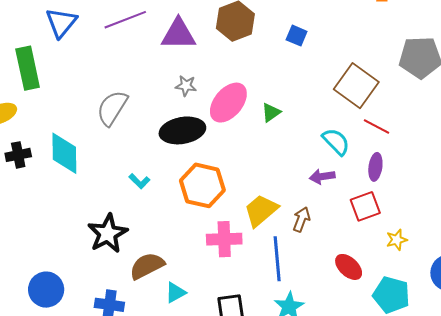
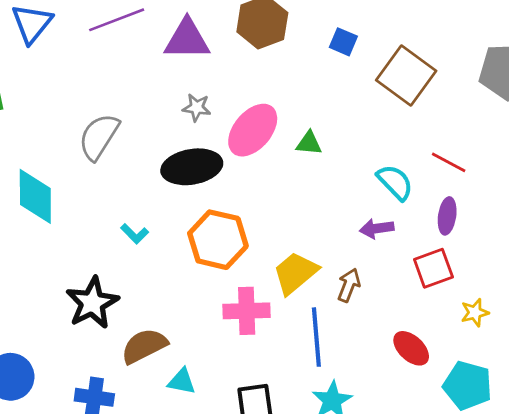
brown square: (356, 86) -> (406, 76), moved
green triangle: (271, 112) -> (309, 143), turned 40
cyan triangle: (175, 293) -> (182, 381), turned 40

